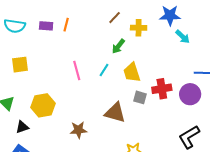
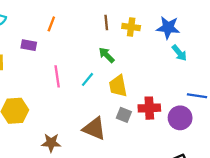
brown line: (115, 18) -> (106, 23), turned -56
purple rectangle: (46, 26) -> (29, 45), moved
yellow cross: (139, 28) -> (131, 27), moved
green arrow: (118, 46) -> (107, 55), turned 91

